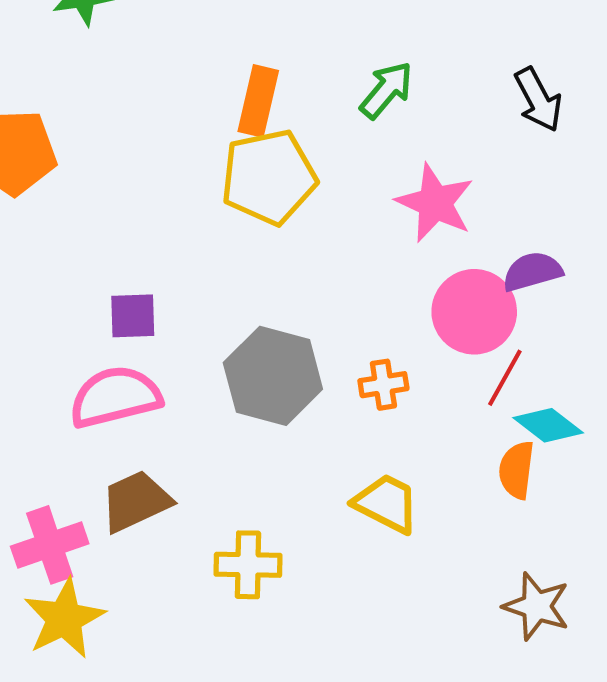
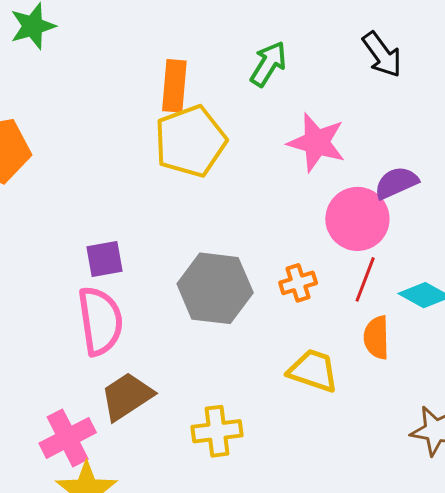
red line: (505, 378) -> (365, 279), moved
pink semicircle: (115, 397) -> (100, 321), turned 104
orange semicircle: (517, 470) -> (376, 337), moved

